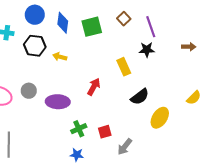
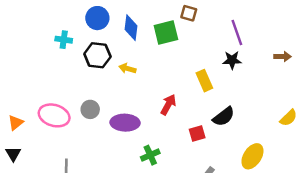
brown square: (124, 19) -> (189, 13), moved, turned -32
yellow ellipse: (160, 118) -> (252, 156), moved
red square: (105, 132) -> (197, 133), moved

